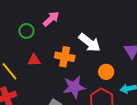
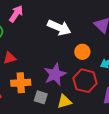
orange cross: (65, 57) -> (21, 83), moved

